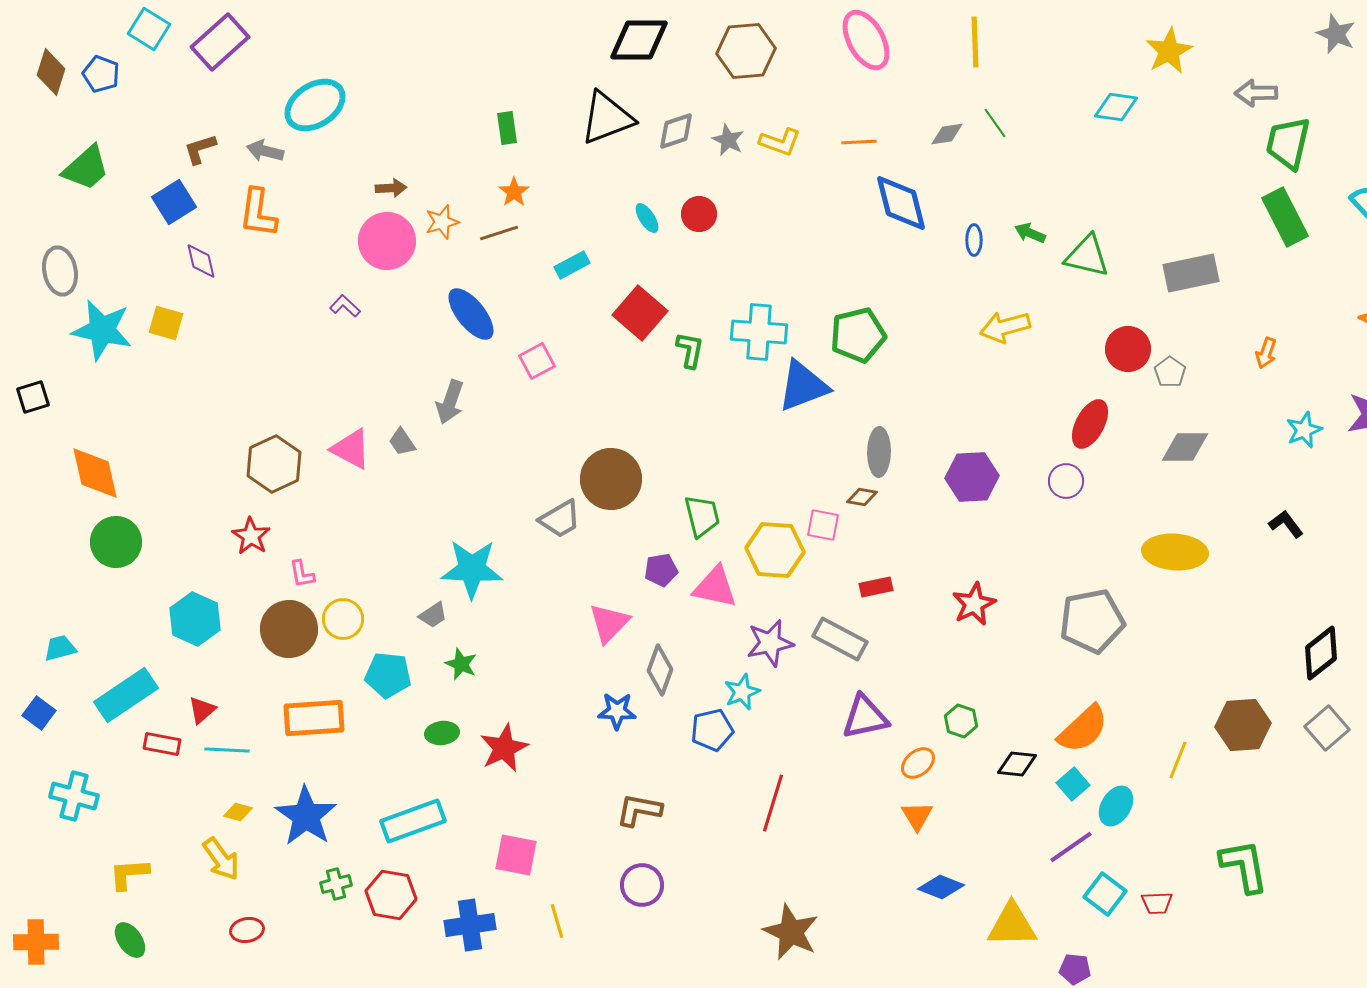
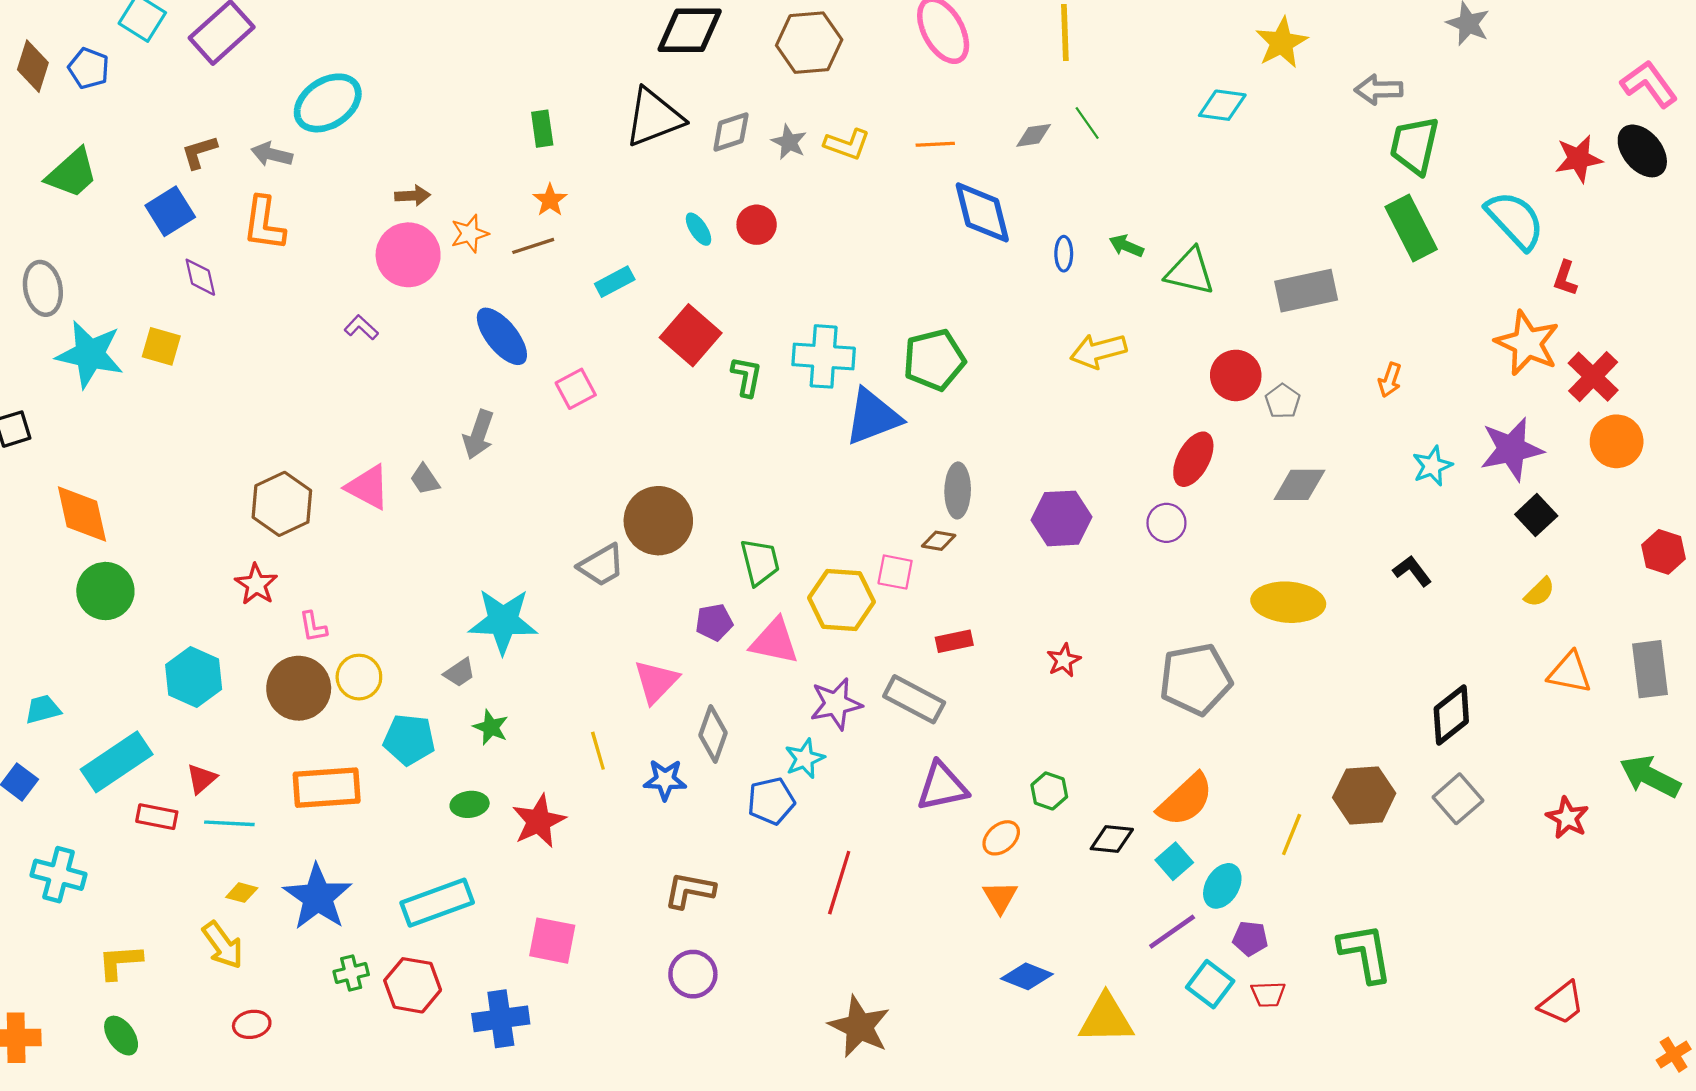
red star: (974, 604) -> (1064, 660), size x0.7
yellow line: (557, 921) -> (598, 751), moved
purple pentagon: (1075, 969) -> (1250, 938), moved

